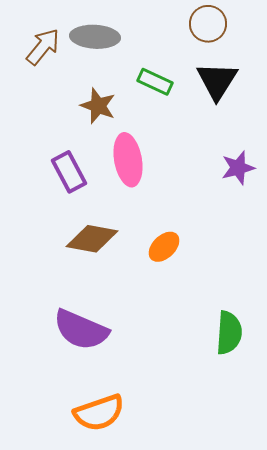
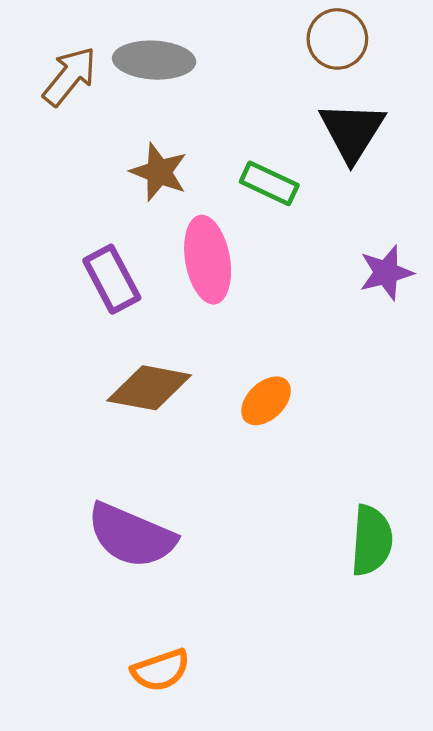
green rectangle: (155, 82) -> (269, 183), moved
orange semicircle: (99, 413) -> (161, 670), size x0.7

